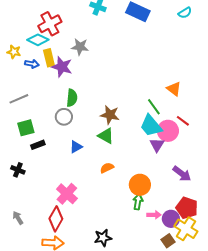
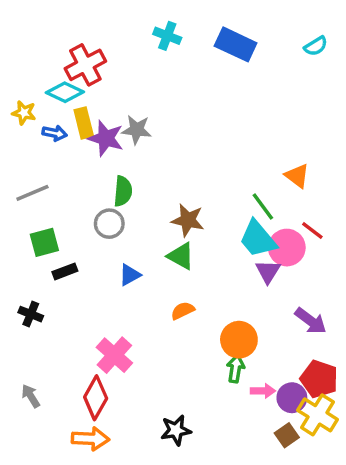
gray star: (80, 47) -> (137, 130), moved

